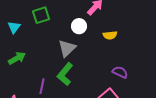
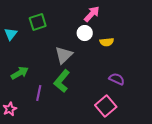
white circle: (79, 26) -> (85, 33), moved
green arrow: (17, 58) -> (20, 73), moved

